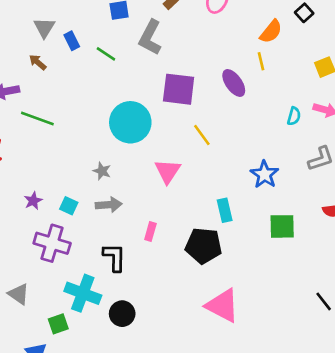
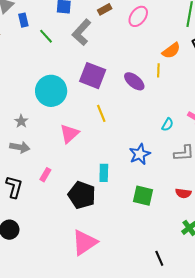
purple ellipse: (234, 83) -> (134, 81), turned -30
cyan semicircle: (294, 116) -> (168, 125), moved
pink triangle: (223, 306) -> (84, 242), turned 44

